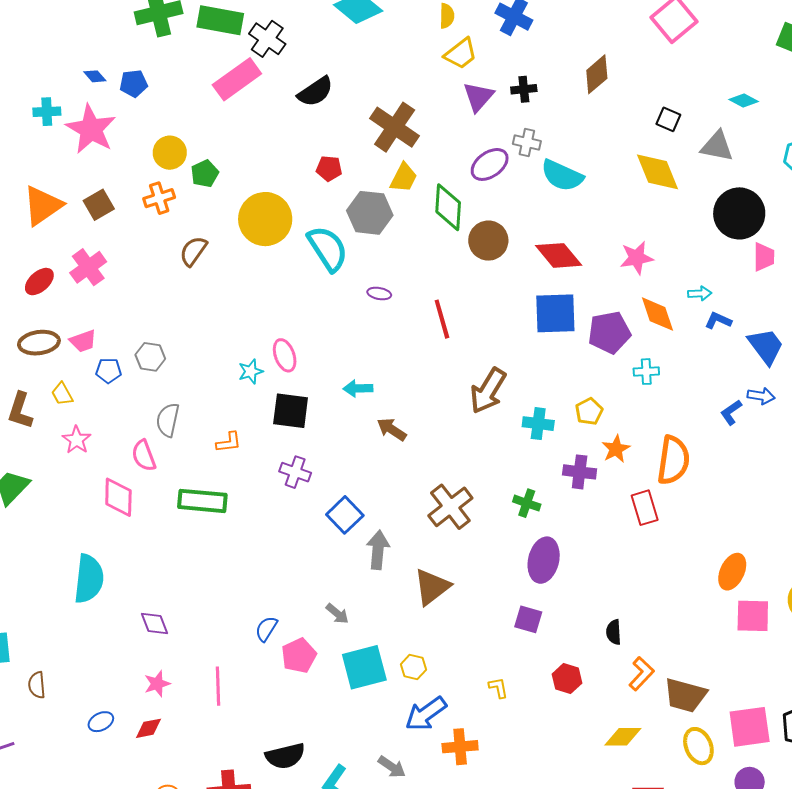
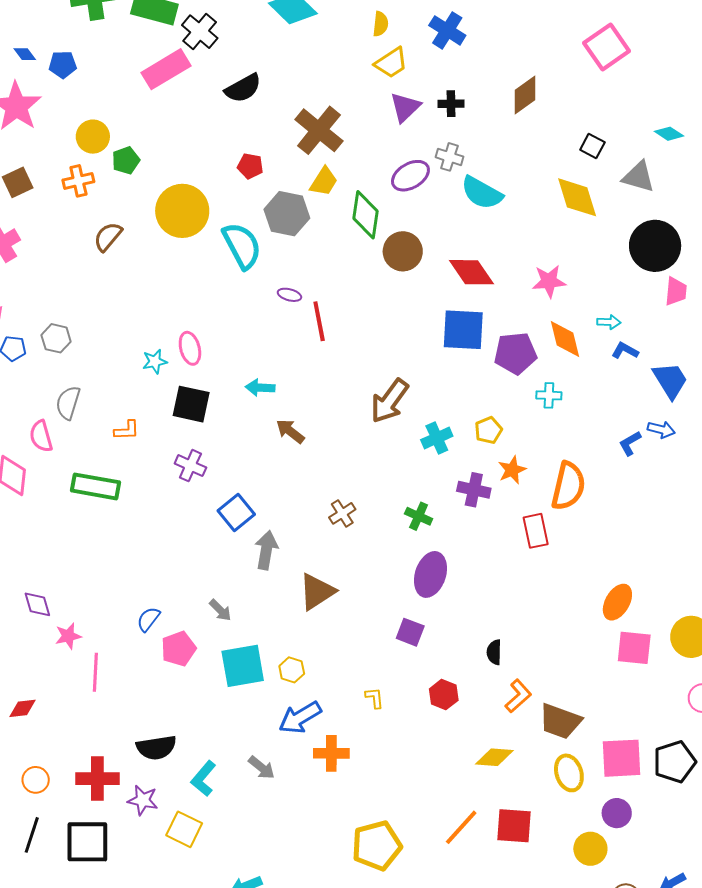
red line: (442, 319) -> (319, 321), moved
cyan cross: (538, 424) -> (437, 438), turned -36
brown cross: (450, 507) -> (342, 513), size x0.6
pink star: (157, 684) -> (68, 636), moved

